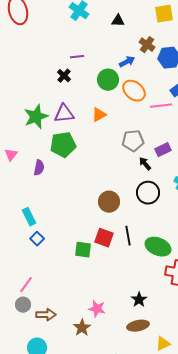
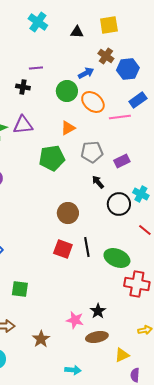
yellow square: (164, 14) -> (109, 25), moved
black cross: (64, 76) -> (23, 87), turned -32
orange triangle: (99, 115) -> (68, 128), moved
green pentagon: (63, 145) -> (52, 158), moved
black arrow: (145, 164) -> (98, 182), moved
black circle: (148, 193) -> (119, 204), moved
green square: (83, 250) -> (20, 289), moved
pink star: (97, 309) -> (75, 320), moved

